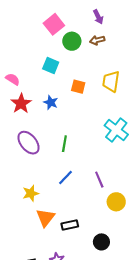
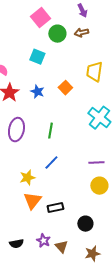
orange square: (78, 87) -> (65, 88), moved, turned 32
purple ellipse: (29, 143) -> (16, 130), turned 50
purple line: (99, 180) -> (96, 163), moved, turned -70
yellow star: (31, 193) -> (27, 178), moved

